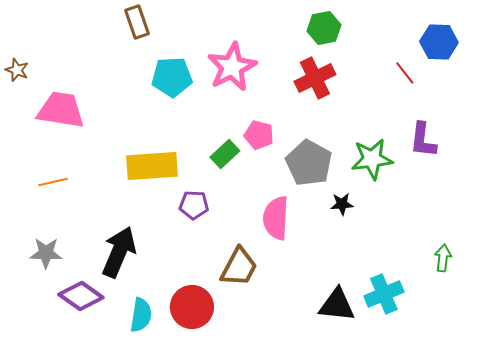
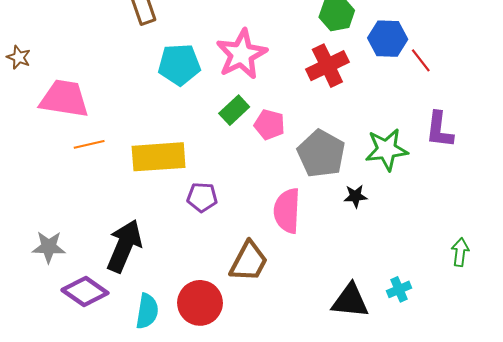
blue hexagon: (439, 42) -> (388, 39), moved
green rectangle: (225, 154) -> (234, 110), moved
orange line: (53, 182) -> (89, 144), moved
cyan cross: (384, 294) -> (399, 289), size x0.6

